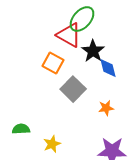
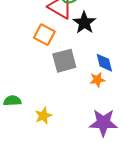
blue diamond: (108, 68) -> (104, 63), moved
gray square: (73, 89) -> (64, 61), turned 30

